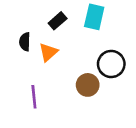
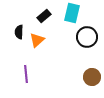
black circle: (111, 64) -> (87, 37), moved
brown circle: (88, 85) -> (92, 77), moved

